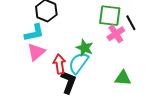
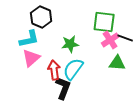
black line: (131, 23) -> (125, 38), moved, turned -42
green star: (85, 48) -> (70, 44), moved, turned -30
green triangle: (123, 78) -> (117, 63), moved

